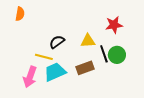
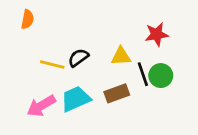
yellow line: (44, 57) -> (52, 65), moved
pink arrow: (30, 77) -> (41, 106), turned 40

